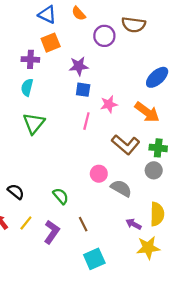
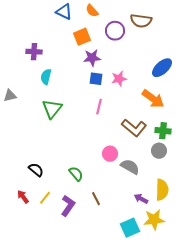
orange square: (51, 43) -> (82, 37), moved
purple cross: (30, 59) -> (34, 52), moved
pink star: (109, 104) -> (119, 79), moved
cyan square: (94, 259) -> (130, 228), moved

